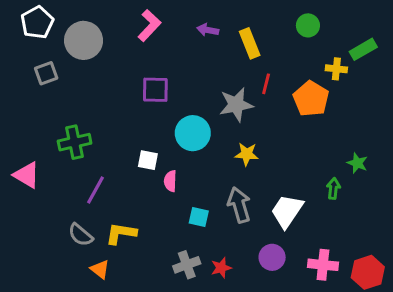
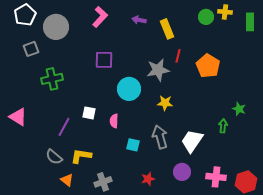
green rectangle: (363, 49) -> (250, 22), moved, turned -60
yellow cross: (336, 69) -> (225, 12), moved
green cross: (75, 142) -> (52, 79), moved
white square: (148, 160) -> (89, 113), moved
gray cross: (187, 265) -> (103, 182), moved

